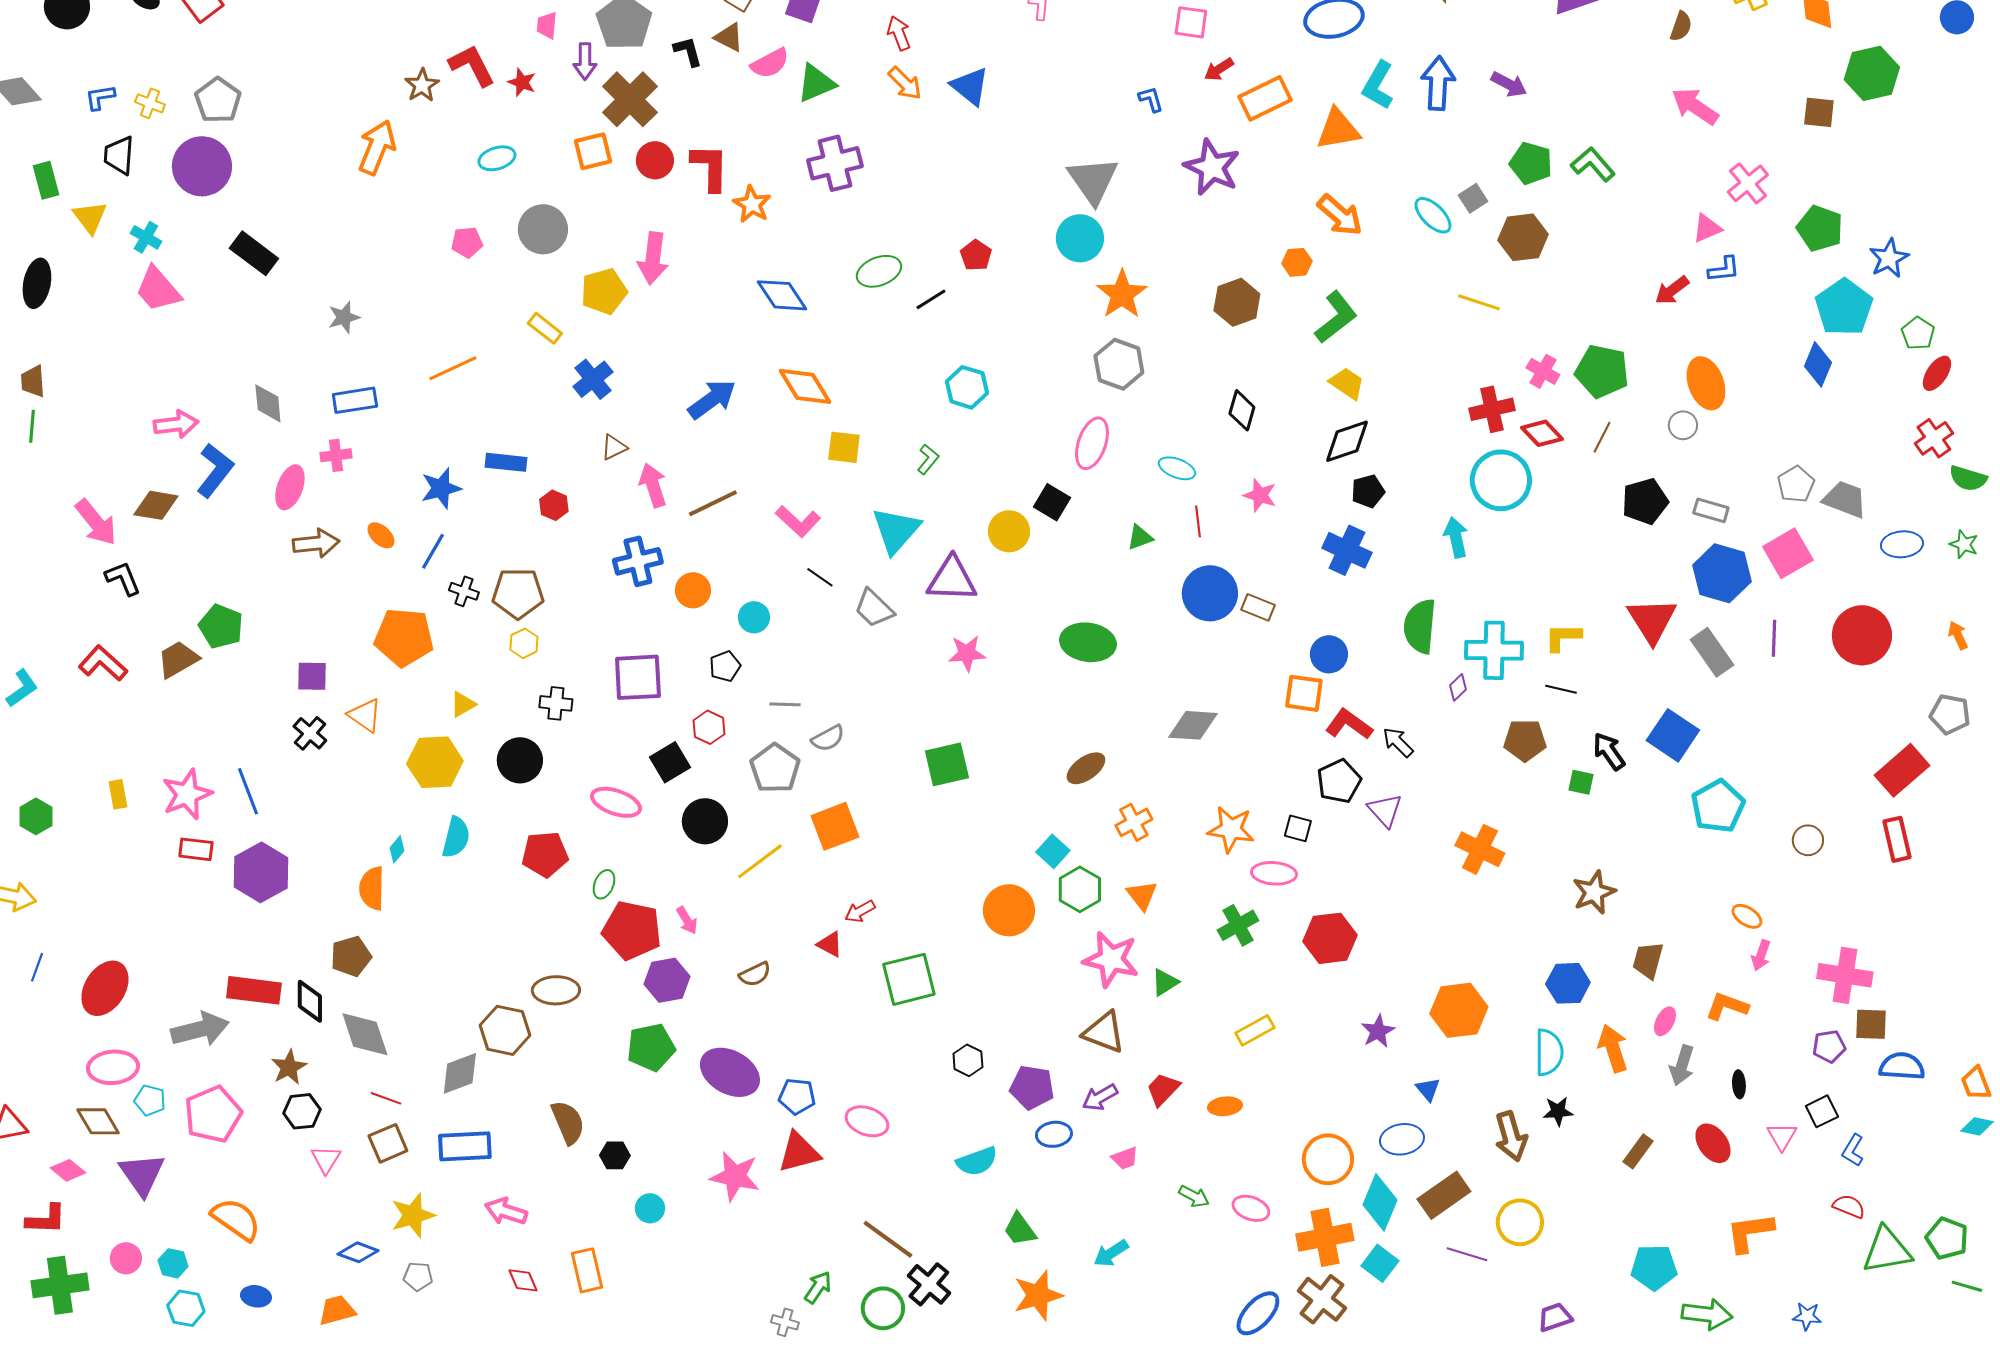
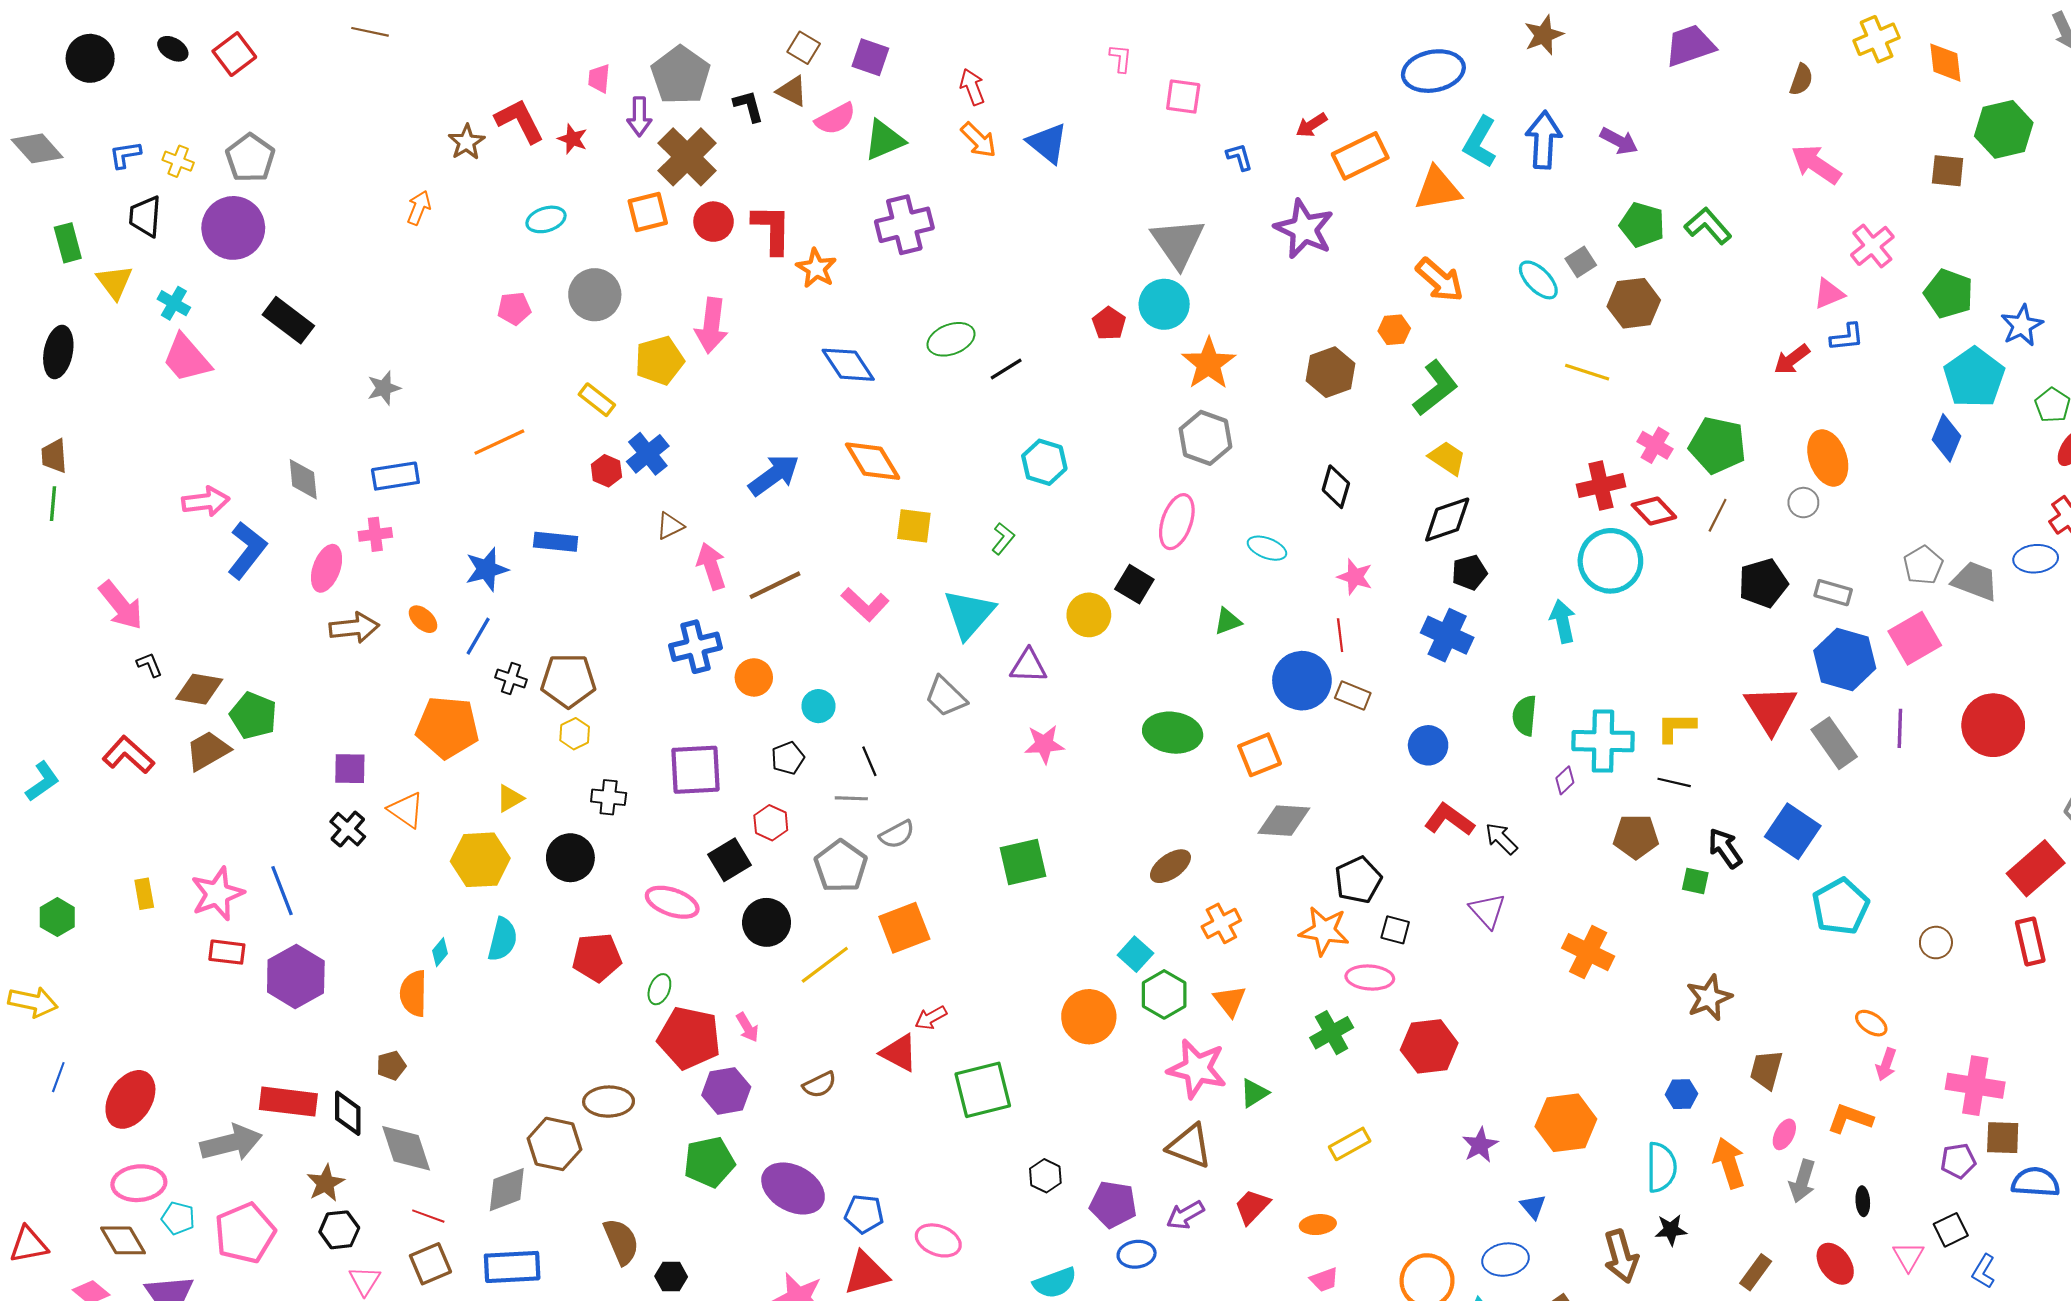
pink square: (1191, 22) -> (1183, 96), moved
orange arrow: (377, 147) -> (419, 208), size x0.6
red pentagon: (976, 255) -> (1109, 323), moved
brown diamond: (156, 505) -> (199, 689), moved
red hexagon: (554, 505) -> (606, 471), moved
red line: (1198, 521) -> (1340, 635), moved
blue ellipse: (1902, 544) -> (2036, 559), moved
black line: (820, 577) -> (869, 761), moved, turned 32
black L-shape: (123, 578) -> (149, 665), size x0.7
purple triangle: (952, 579) -> (1028, 666), size x0.7
green semicircle: (1420, 626) -> (1525, 716), size x0.7
orange square: (1304, 693) -> (1260, 755), moved, turned -30
black pentagon: (1339, 781) -> (1358, 880), moved
red triangle: (830, 944) -> (899, 1053), size x1.4
brown pentagon: (351, 956) -> (391, 1066), size x0.7
blue hexagon: (1568, 983) -> (1681, 1094), size x0.7
pink trapezoid: (1125, 1158) -> (1324, 1280), moved

